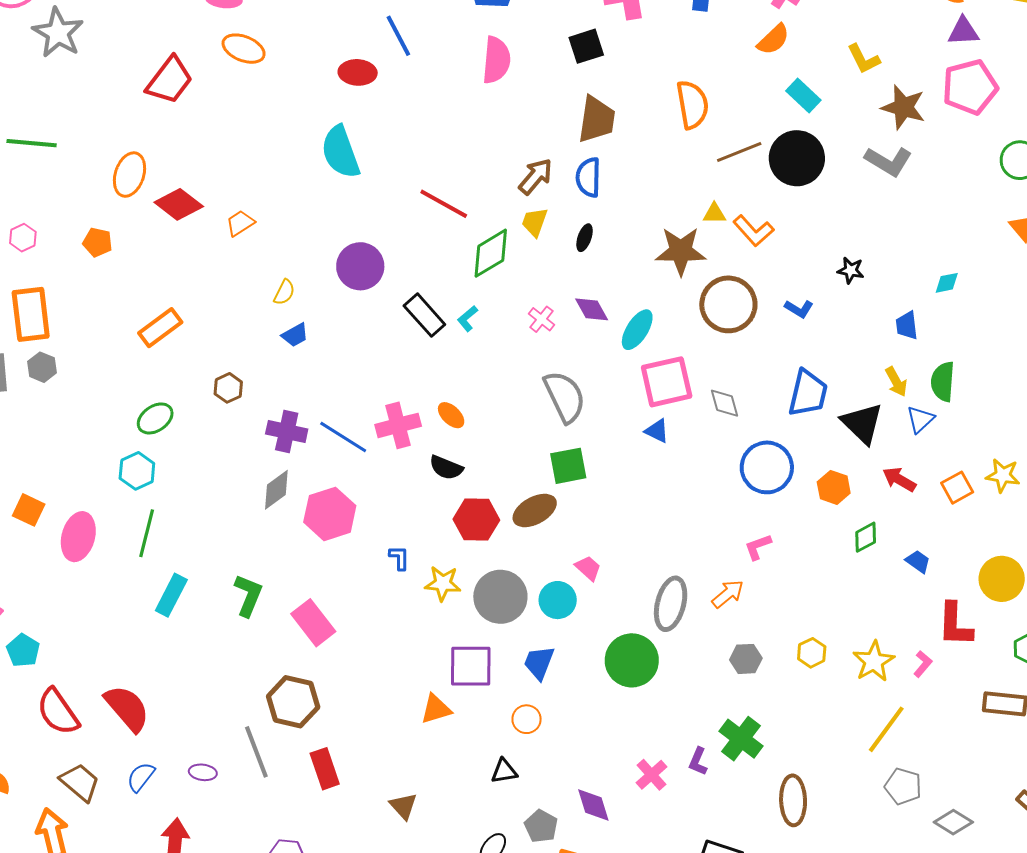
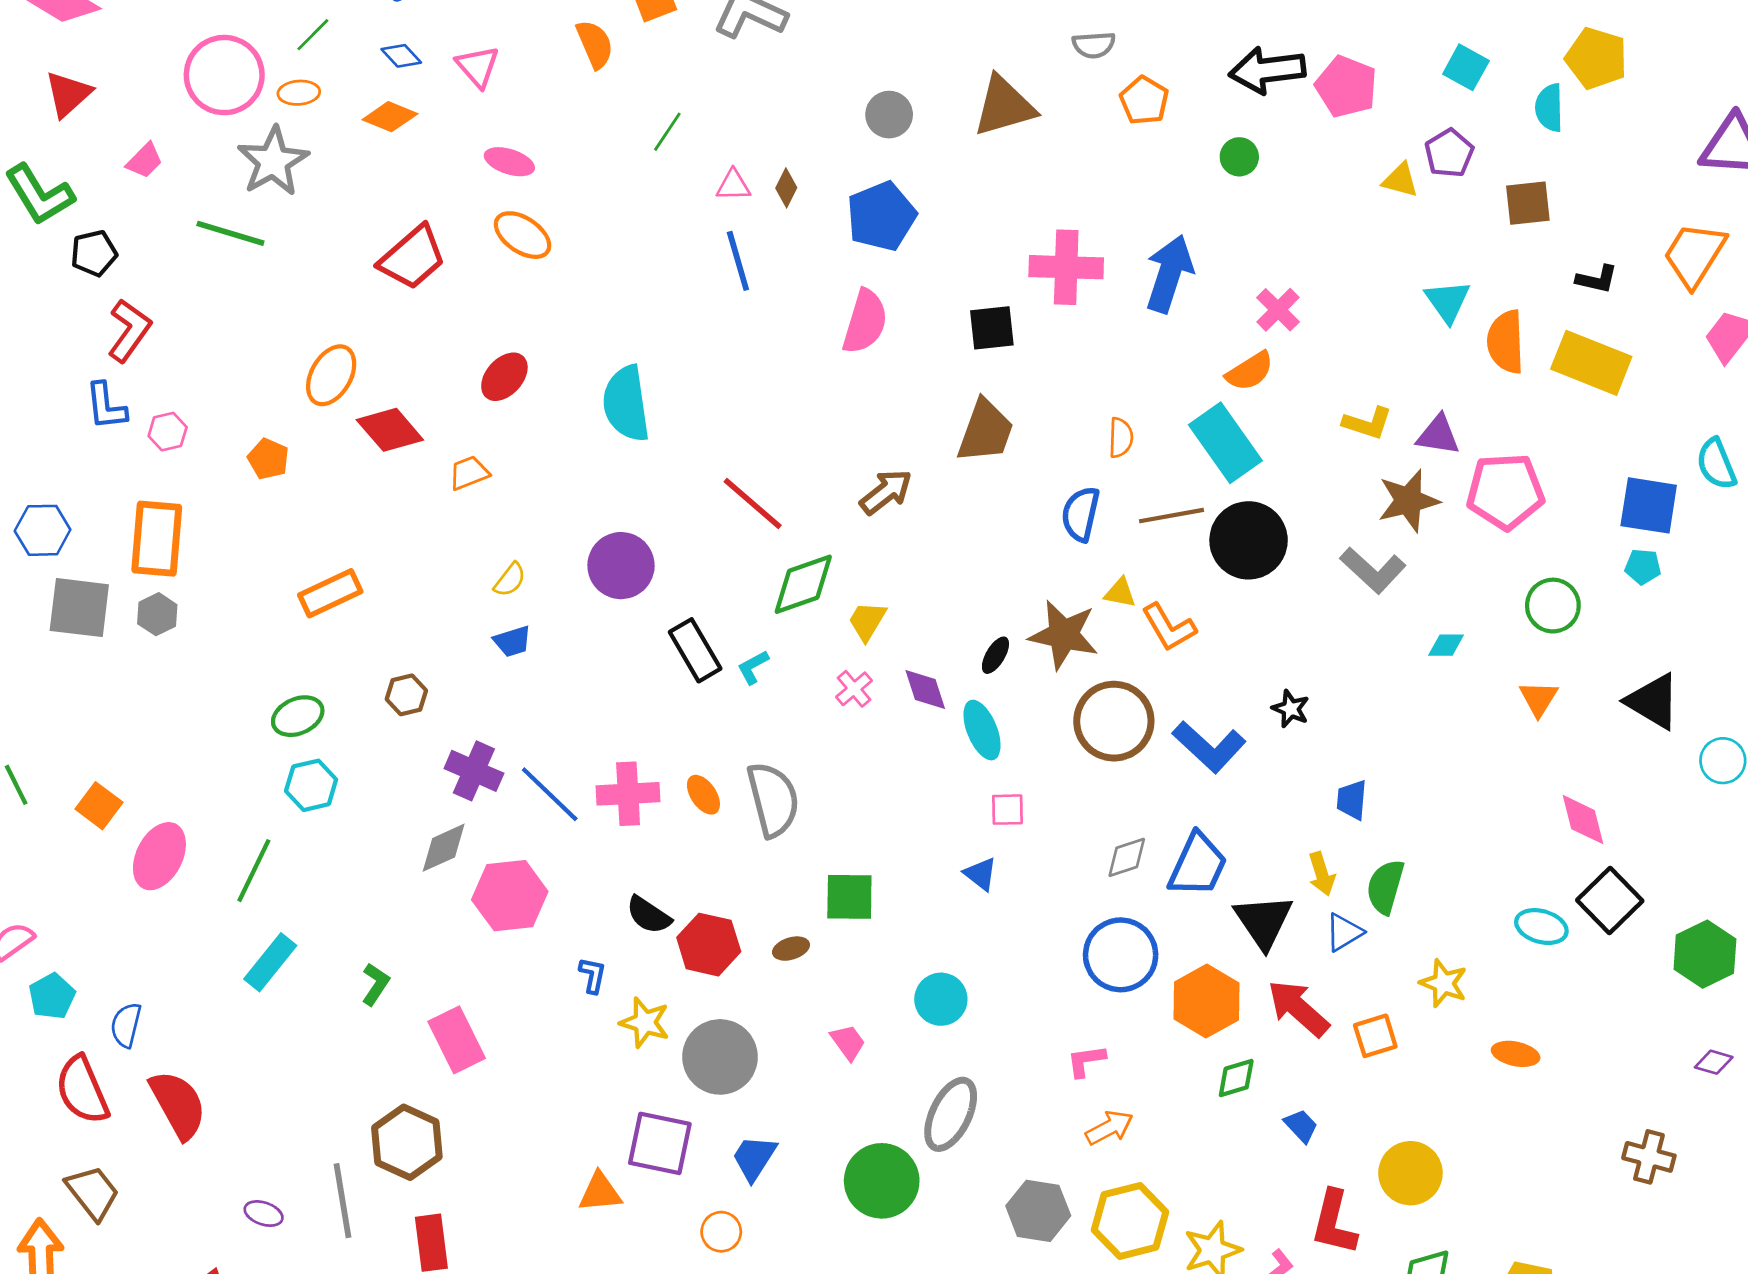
purple triangle: (963, 31) -> (1438, 435), moved
yellow L-shape: (863, 59) -> (1367, 423), turned -57
red ellipse: (358, 72) -> (504, 377), moved, turned -63
cyan rectangle: (803, 96) -> (1225, 443), moved, size x1.6
orange semicircle: (692, 105) -> (1121, 438), size x0.6
brown star: (903, 107) -> (1408, 501), turned 30
green line: (32, 143) -> (230, 233), moved
blue semicircle: (588, 177) -> (1081, 514), moved
yellow trapezoid: (535, 222) -> (867, 621), moved
black ellipse: (585, 238) -> (995, 655), moved
cyan diamond: (947, 283) -> (1446, 645), moved
blue L-shape: (799, 309) -> (1209, 747), size x1.8
cyan ellipse: (637, 330) -> (982, 730), turned -66
pink square: (667, 382) -> (1007, 810), size x0.5
gray semicircle: (565, 397) -> (773, 799), moved
gray diamond: (724, 403) -> (1127, 857), moved, turned 76
black semicircle: (446, 468) -> (649, 915), moved
cyan hexagon: (137, 471) -> (311, 785), moved
yellow star: (1003, 475) -> (1444, 983), moved
red arrow: (899, 479) -> (1298, 1008), size x1.4
orange hexagon: (834, 487) -> (1206, 1001), size x1.5
brown ellipse: (535, 511) -> (791, 949), size x0.6
orange arrow: (728, 594) -> (1109, 1128), moved
green L-shape: (248, 595) -> (375, 984), size x0.7
cyan circle: (558, 600) -> (941, 999), moved
yellow hexagon: (812, 653) -> (1130, 1221), size x1.8
gray hexagon: (746, 659) -> (1038, 1211), size x1.4
blue semicircle: (141, 777) -> (126, 1025), moved, turned -36

